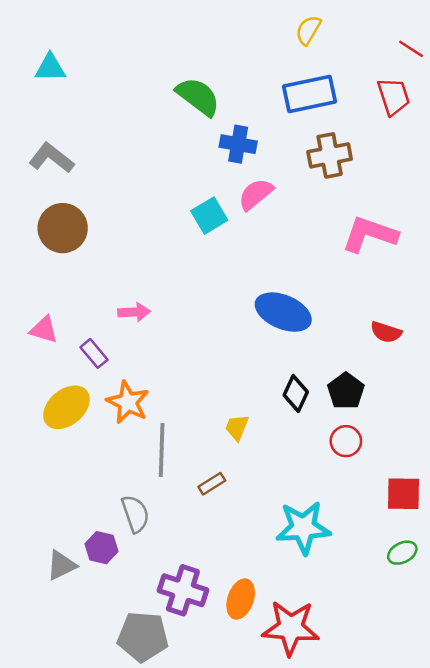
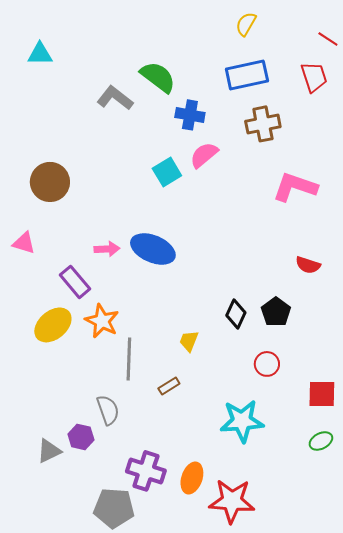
gray L-shape: (51, 158) -> (115, 98), moved
blue ellipse: (283, 312) -> (153, 249), moved
pink triangle: (44, 330) -> (24, 243), moved
purple rectangle: (94, 353) -> (75, 282), size x1.4
red circle: (346, 441) -> (267, 364), moved

